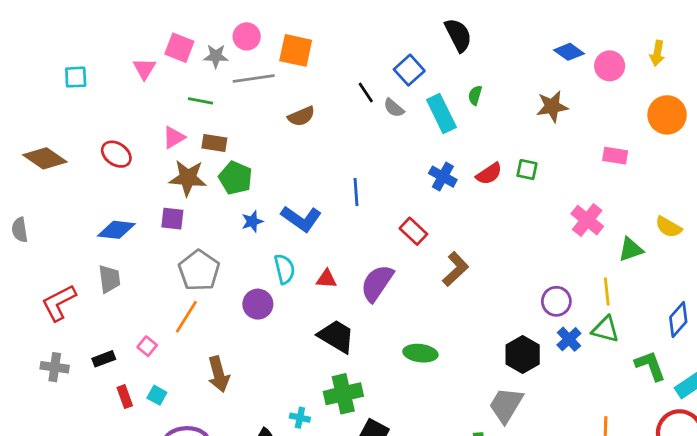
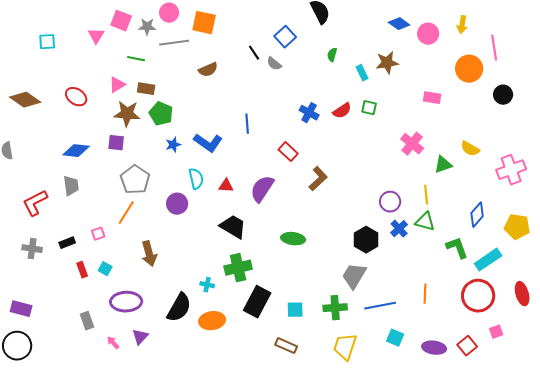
cyan rectangle: (441, 114) -> (362, 73), moved, size x0.6
pink square: (147, 346) -> (98, 234), turned 32

